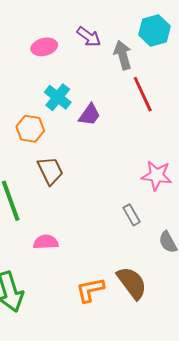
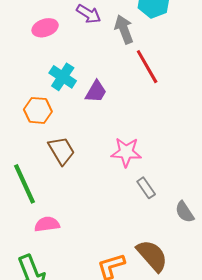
pink star: (157, 176) -> (126, 152), moved
pink semicircle: (46, 242) -> (47, 224), moved

